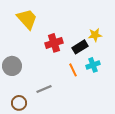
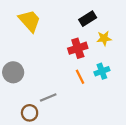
red cross: (54, 43) -> (78, 48), moved
black rectangle: (80, 47) -> (88, 19), moved
brown circle: (19, 103) -> (30, 113), moved

